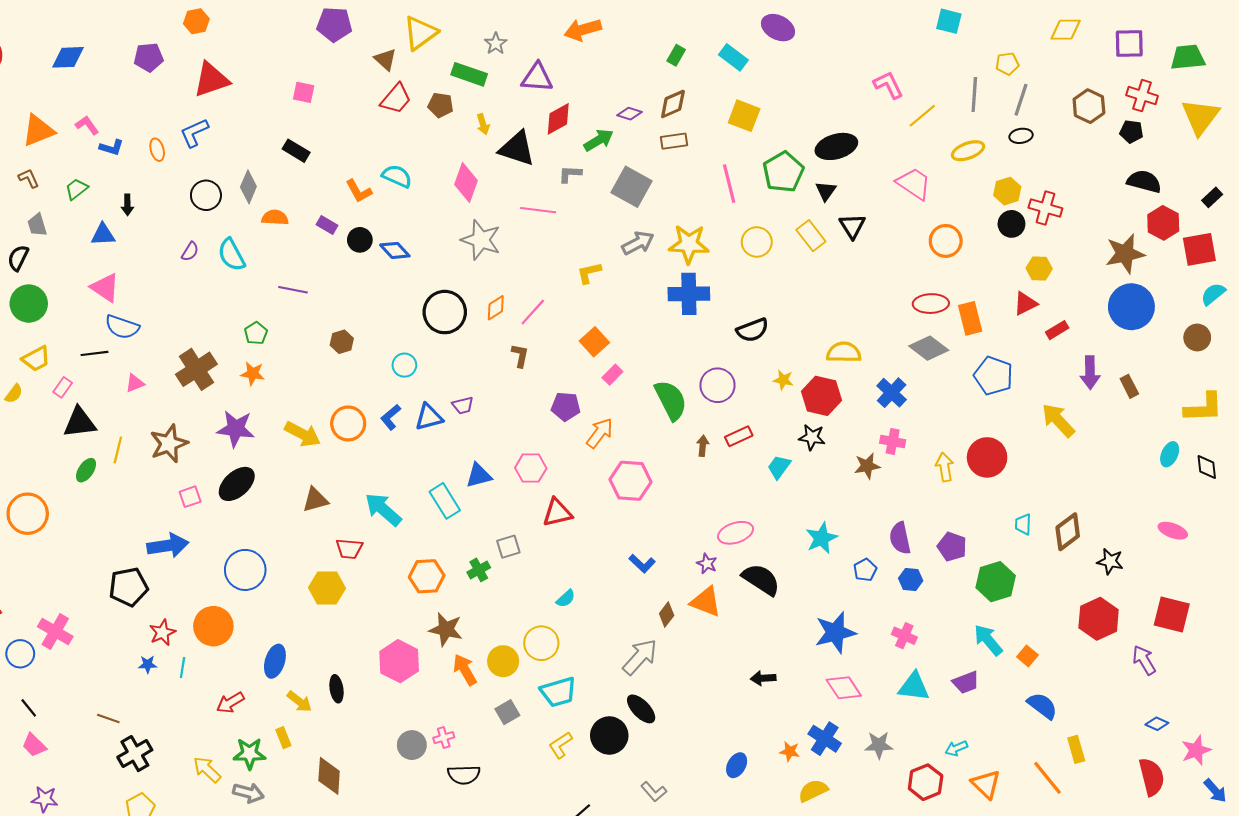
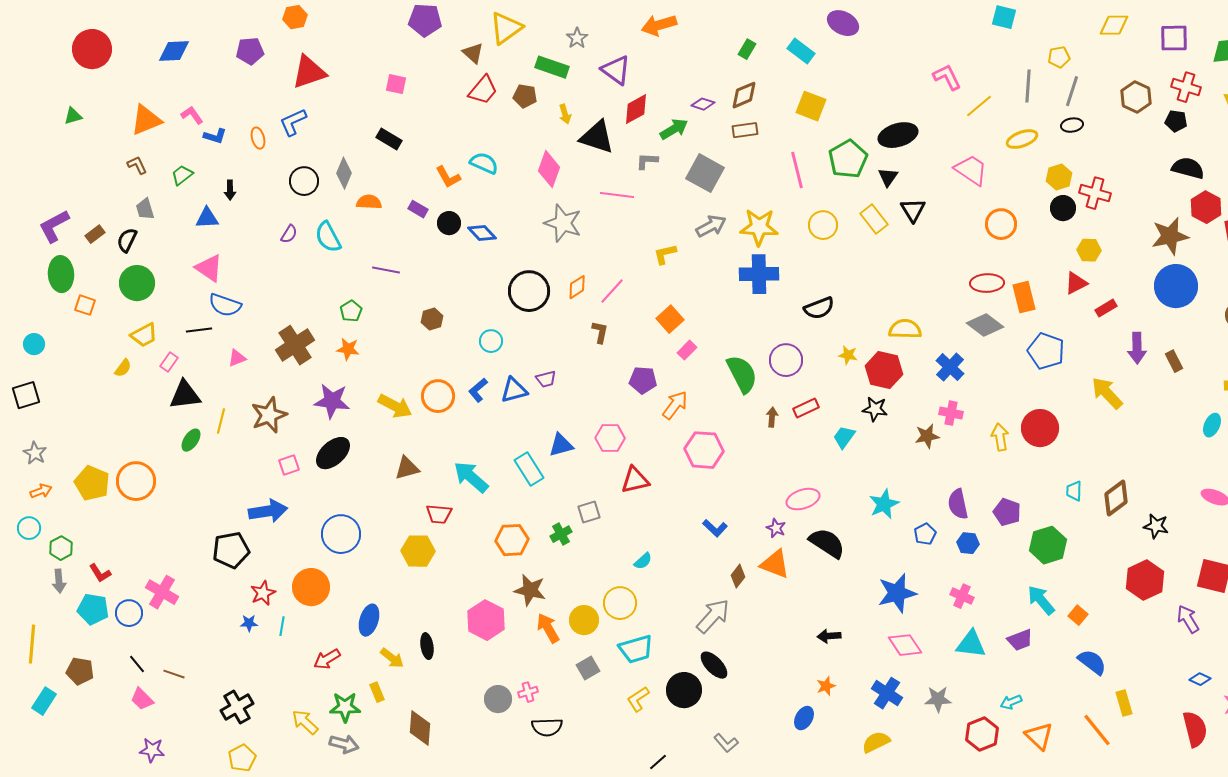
purple triangle: (537, 77) -> (616, 70), turned 32
brown line: (108, 719) -> (174, 674), moved
orange star: (790, 751) -> (826, 686), moved, turned -30

